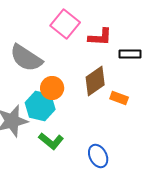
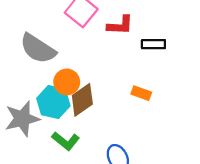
brown diamond: (95, 81) -> (82, 100), moved

